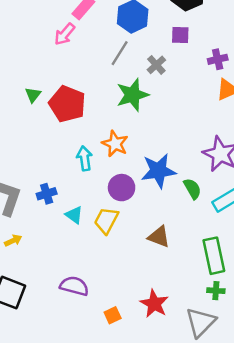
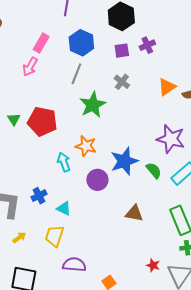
purple cross: (218, 59) -> (147, 45), moved
gray cross: (156, 65) -> (122, 82), moved
yellow trapezoid: (106, 220) -> (54, 236), moved
red star: (154, 304) -> (153, 265), moved, size x0.6

